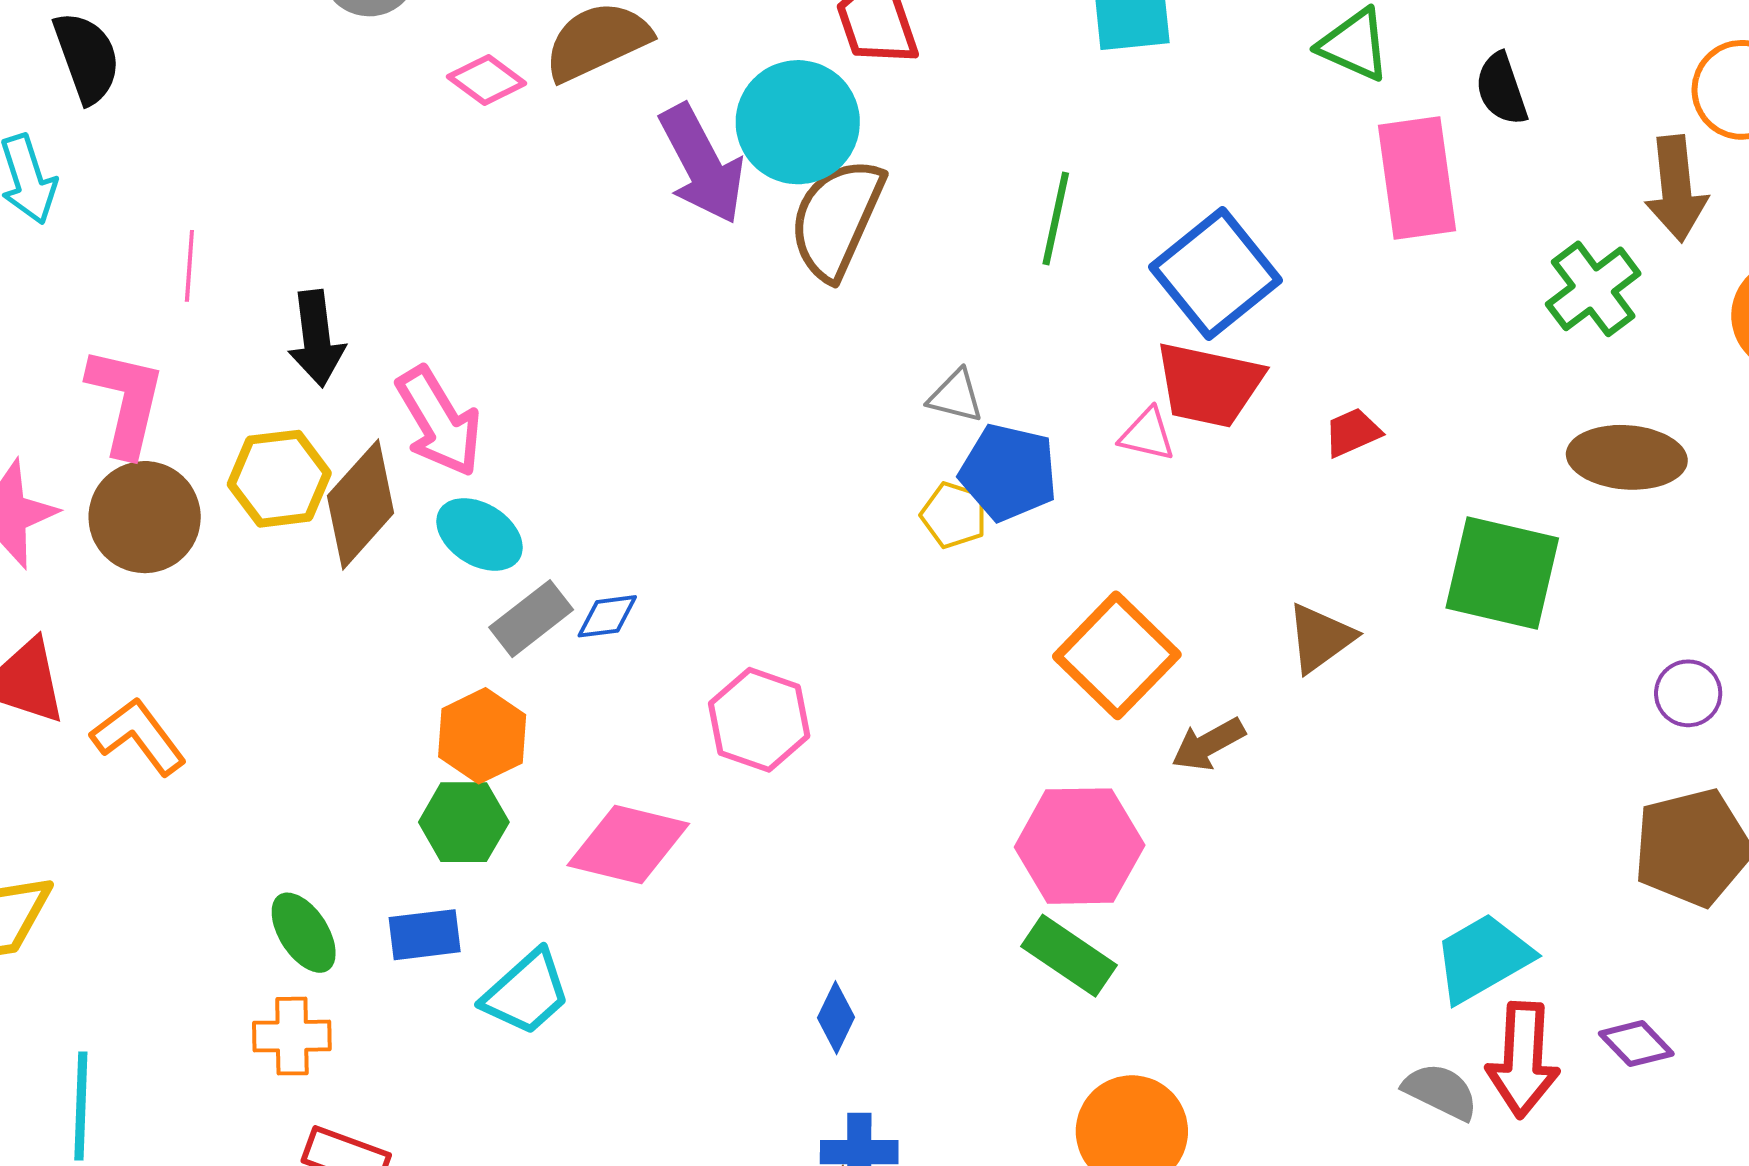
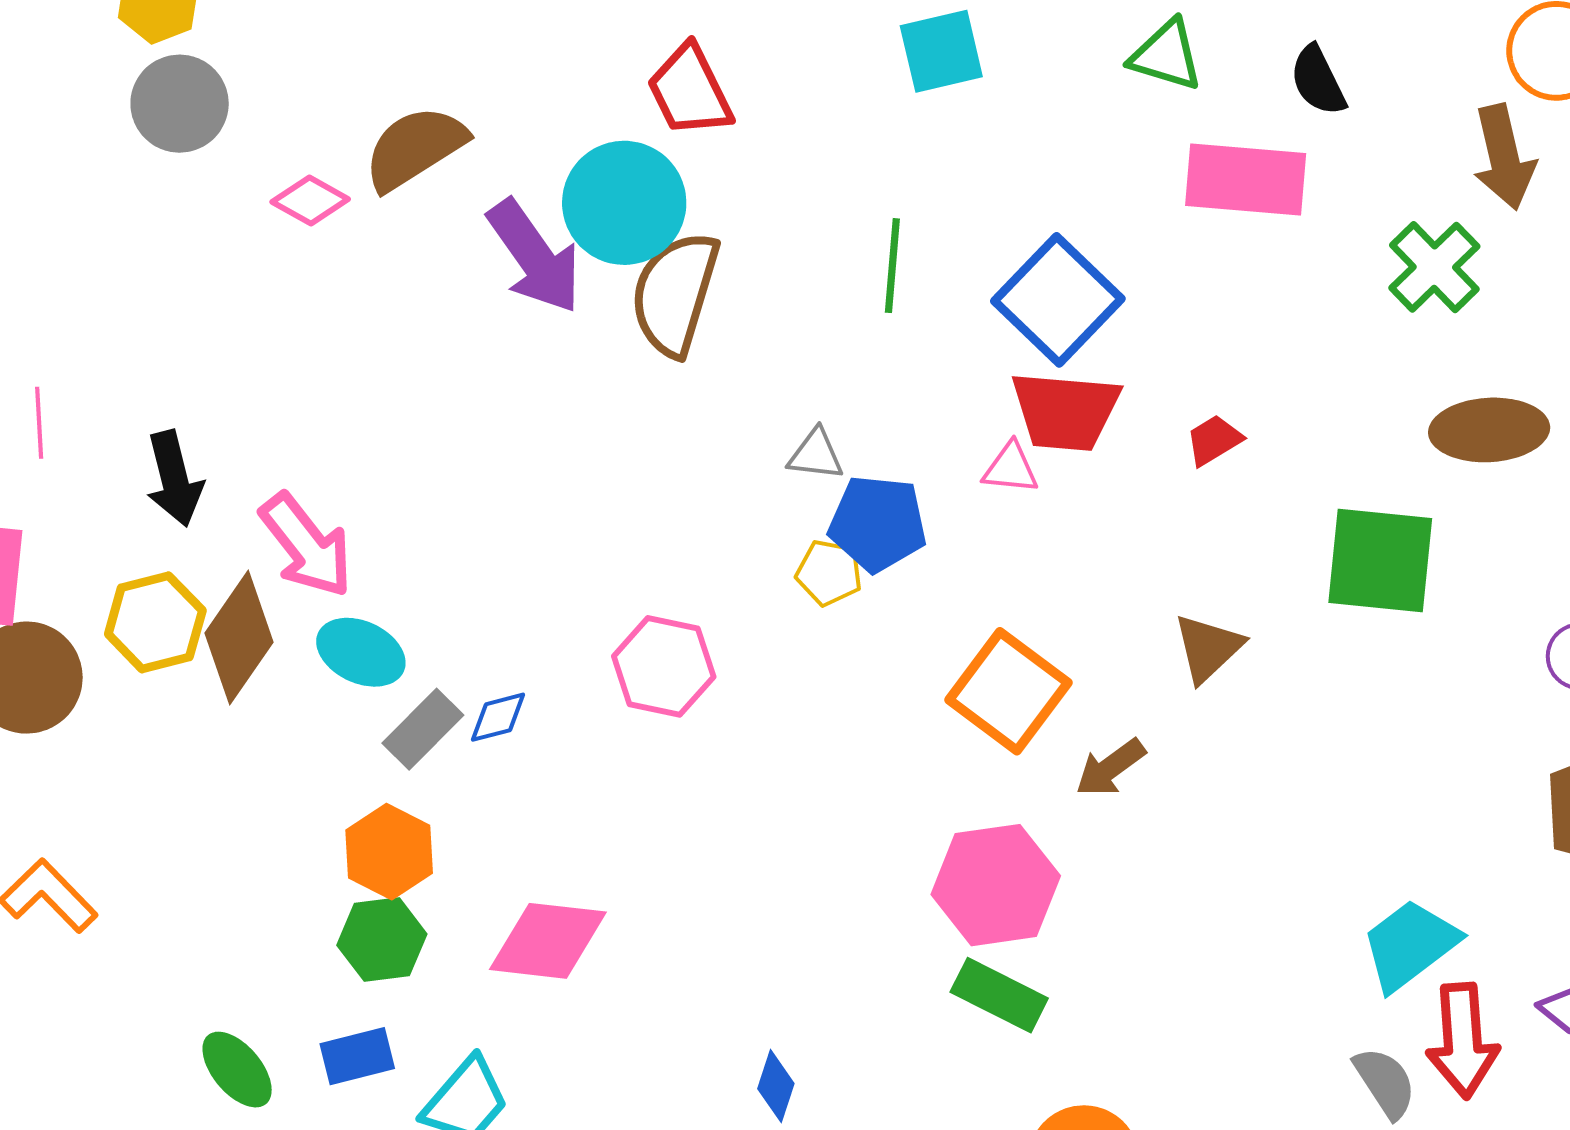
pink rectangle: (1417, 178) -> (1246, 180), turned -70
pink hexagon: (759, 720) -> (664, 666), moved
gray semicircle: (1441, 1091) -> (1385, 1083), turned 38

